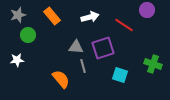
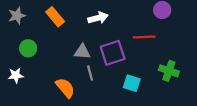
red line: (124, 25) -> (144, 37), moved, turned -36
green circle: (28, 35) -> (28, 48), moved
white star: (17, 60) -> (16, 75), moved

